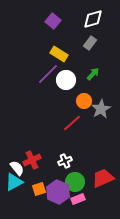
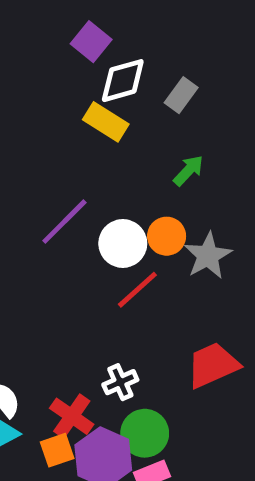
white diamond: (93, 19) -> (123, 81), moved
purple line: (48, 74) -> (64, 222), moved
white circle: (66, 80) -> (123, 243), moved
red cross: (32, 160) -> (72, 416), moved, turned -30
red trapezoid: (103, 178) -> (213, 365), moved

